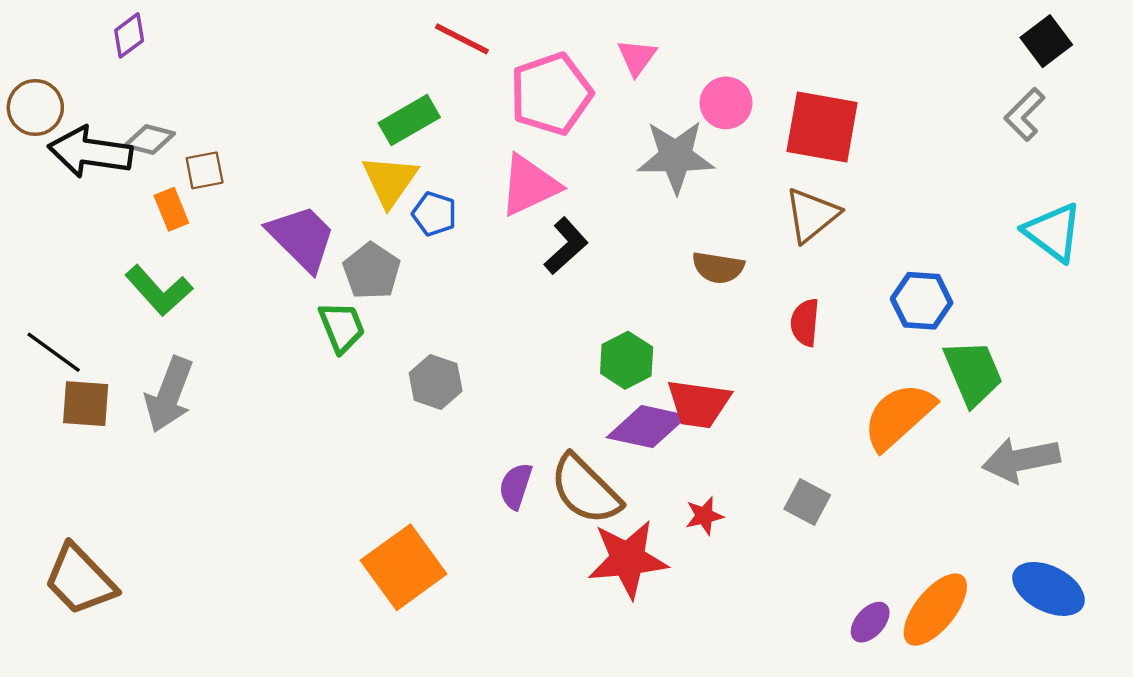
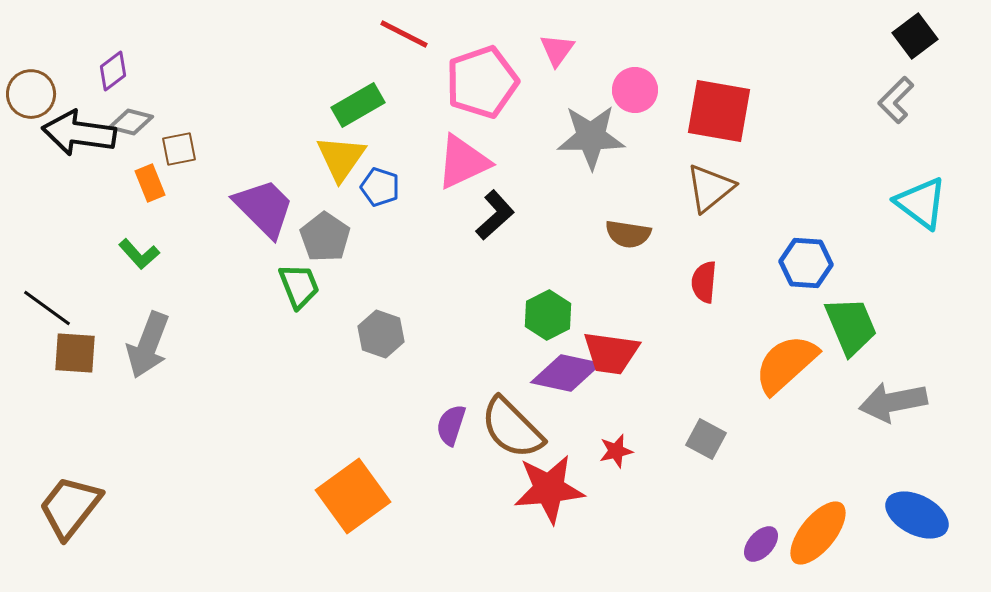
purple diamond: (129, 35) -> (113, 71), moved
green L-shape: (159, 290) -> (139, 254), size x0.7
brown trapezoid: (80, 580) -> (70, 507), turned 82

